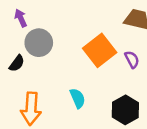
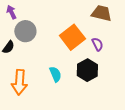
black hexagon: (125, 110) -> (87, 70), moved

